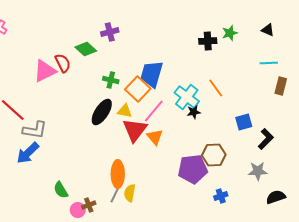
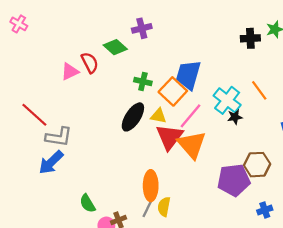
pink triangle: (45, 71) -> (70, 72), size x0.7
orange triangle: (155, 137) -> (192, 145), size x1.6

